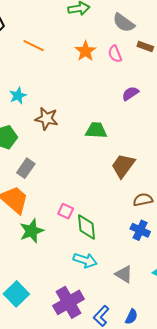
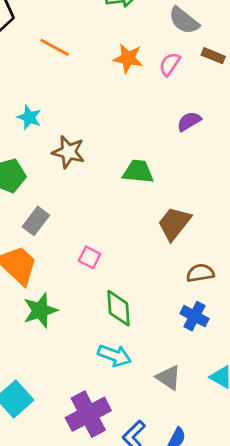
orange star: (85, 51) -> (128, 58), turned -30
pink semicircle: (115, 54) -> (170, 64), turned 54
cyan star: (18, 96) -> (29, 117), turned -30
pink square: (66, 211) -> (90, 257), moved

